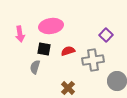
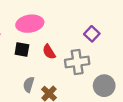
red semicircle: (68, 51) -> (49, 52), turned -104
gray semicircle: (35, 67) -> (29, 85), moved

